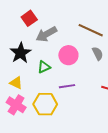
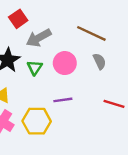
green triangle: (44, 67) -> (35, 67), moved, turned -32

